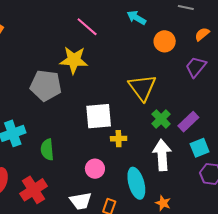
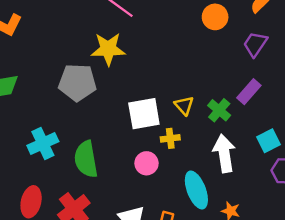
yellow triangle: (142, 87) -> (184, 105), moved, size x0.6
purple rectangle: (188, 122) -> (249, 92), moved
green semicircle: (47, 150) -> (86, 159), size x1.4
pink circle: (95, 169) -> (147, 163), moved

